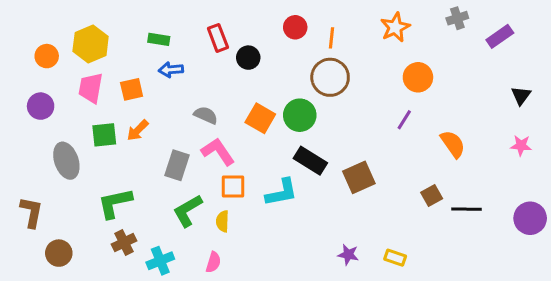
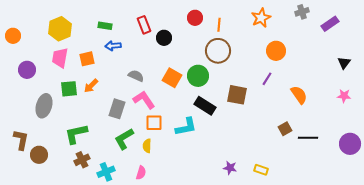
orange circle: (47, 56) -> (13, 36), moved
gray ellipse: (66, 161) -> (44, 106), turned 35
brown square: (359, 177) -> (237, 95), moved, turned 35
brown circle: (59, 253) -> (39, 155), moved

